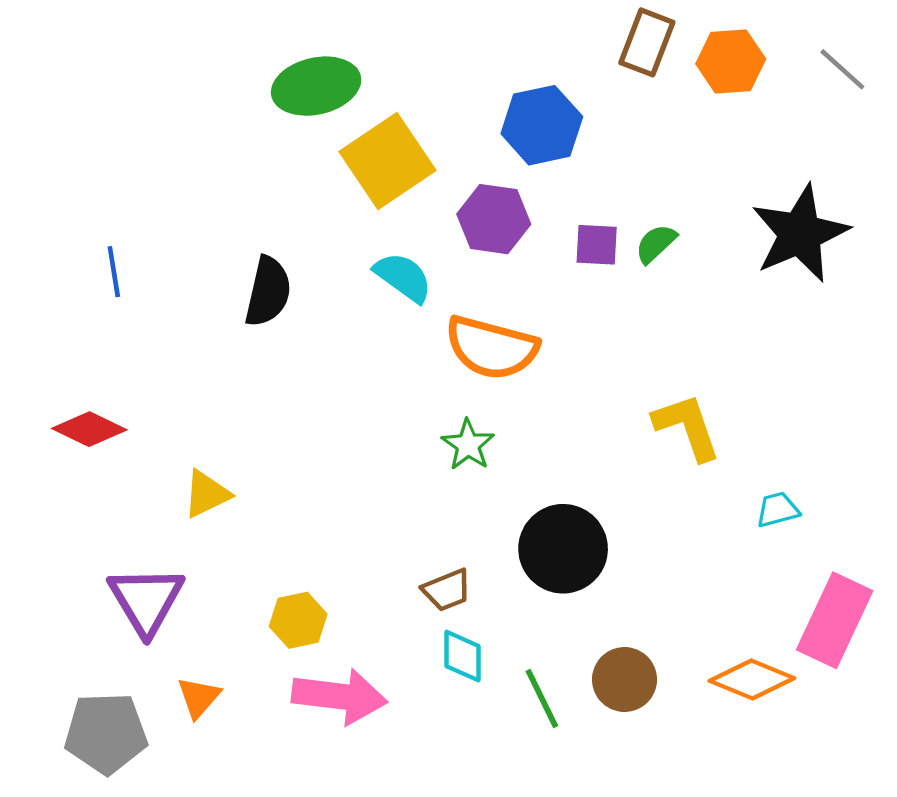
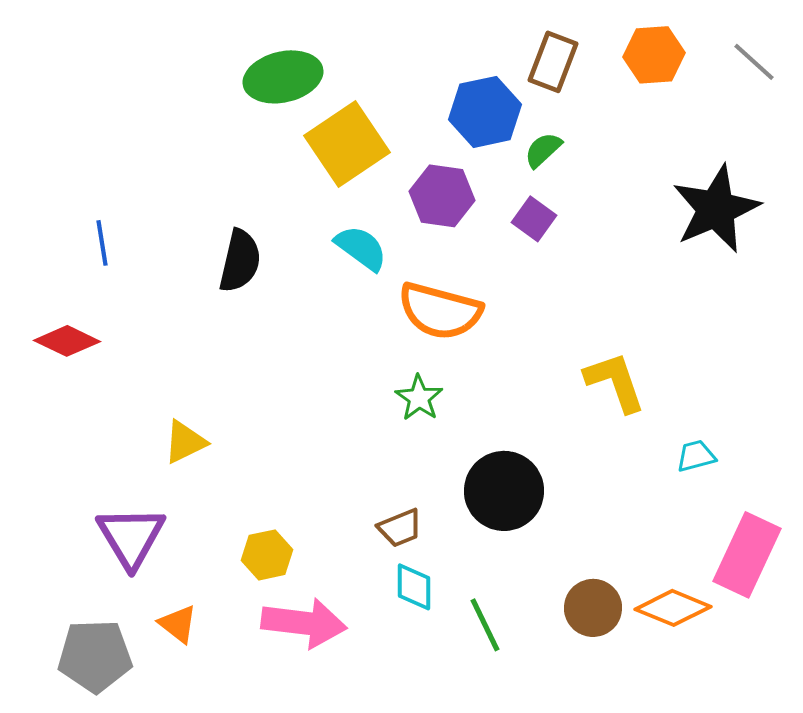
brown rectangle: (647, 42) -> (553, 62), moved
green semicircle: (656, 244) -> (543, 150), moved
purple square: (597, 245) -> (534, 219), turned 33
red diamond: (89, 429) -> (67, 341), moved
brown circle: (625, 679) -> (593, 608), moved
orange triangle: (199, 697) -> (178, 624), turned -33

